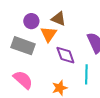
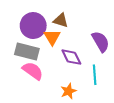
purple circle: (31, 21) -> (33, 26), size x1.6
pink semicircle: (23, 80) -> (33, 71), moved

